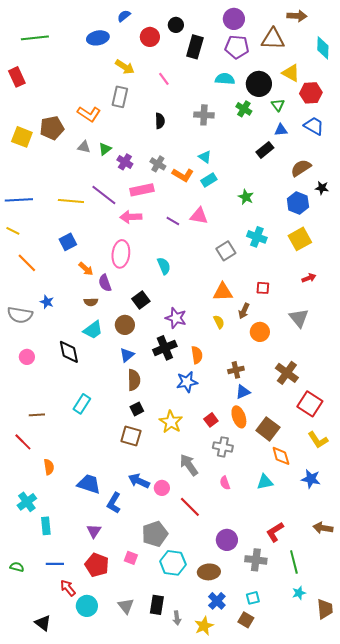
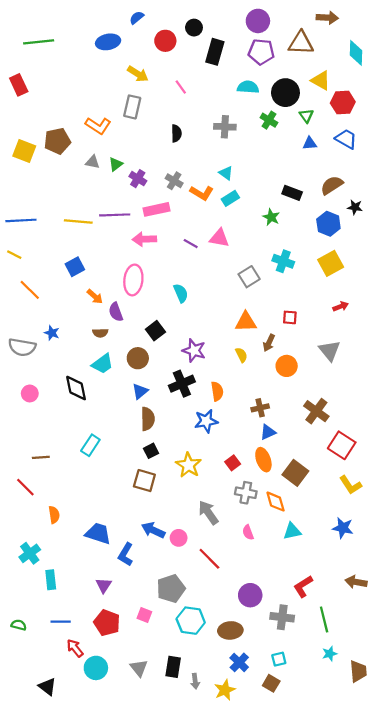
black rectangle: (265, 150) -> (292, 193), moved, turned 60
purple line: (104, 195) -> (115, 215), turned -40
orange diamond: (281, 456) -> (276, 502), moved

